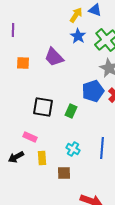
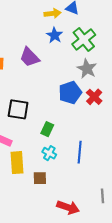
yellow arrow: (76, 15) -> (52, 13), turned 49
green rectangle: (71, 111) -> (47, 129), moved
yellow rectangle: (42, 158) -> (17, 163), size x1.5

